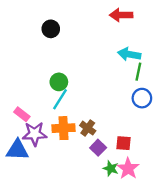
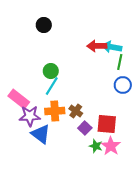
red arrow: (121, 15) -> (97, 46), moved
pink rectangle: (22, 114) -> (19, 99), size x1.5
red square: (123, 143) -> (107, 124), size x1.5
blue triangle: (17, 150) -> (41, 134), moved, turned 35

